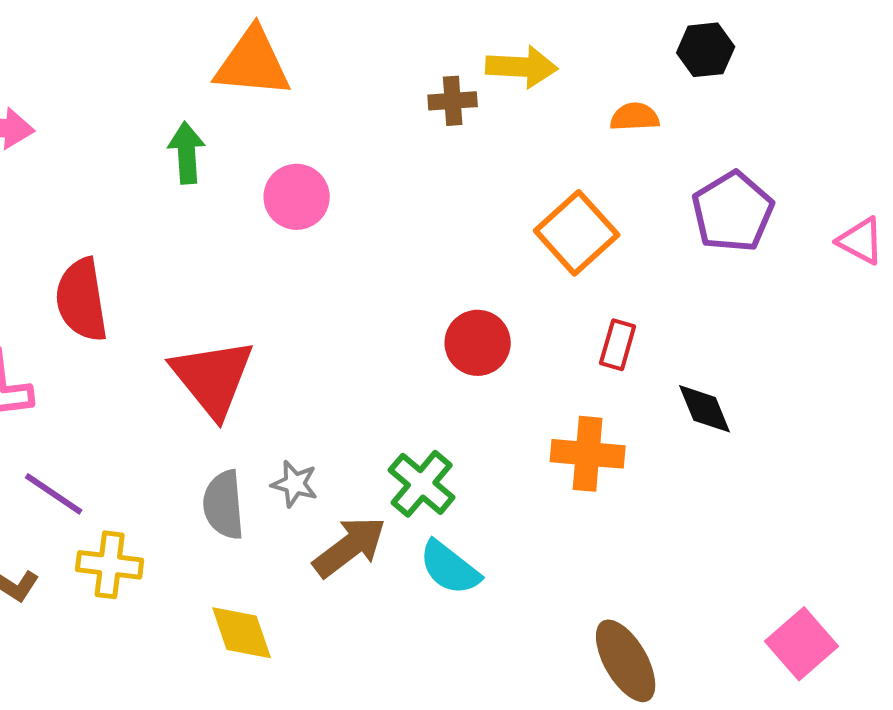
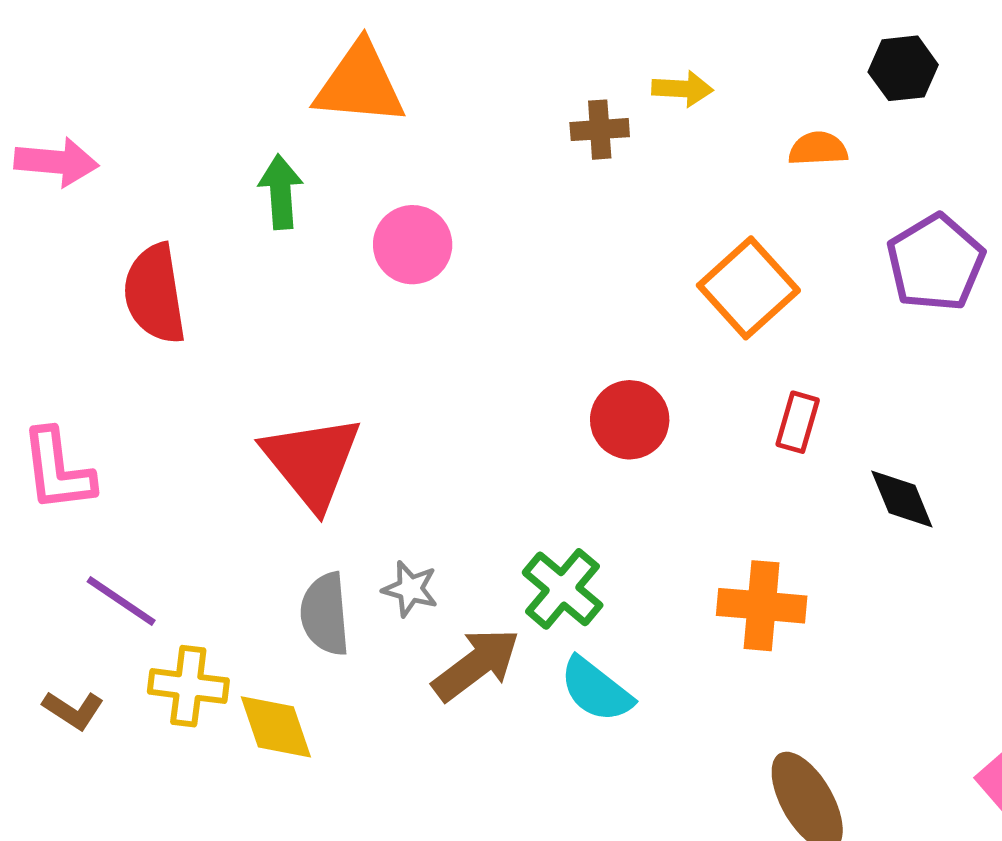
yellow arrow: (522, 67) -> (682, 89), size x0.7
red semicircle: (82, 300) -> (155, 294), moved
orange cross: (588, 454) -> (762, 606), moved
yellow diamond: (242, 633) -> (276, 727), moved

